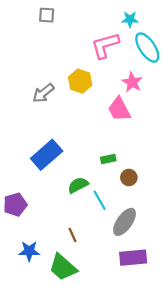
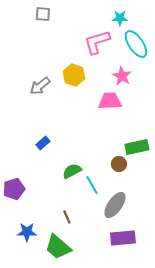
pink trapezoid: (119, 109) -> (110, 101), turned 115
blue rectangle: (47, 155) -> (43, 143), size x0.5
green rectangle: (108, 159) -> (137, 147), moved, size x1.6

